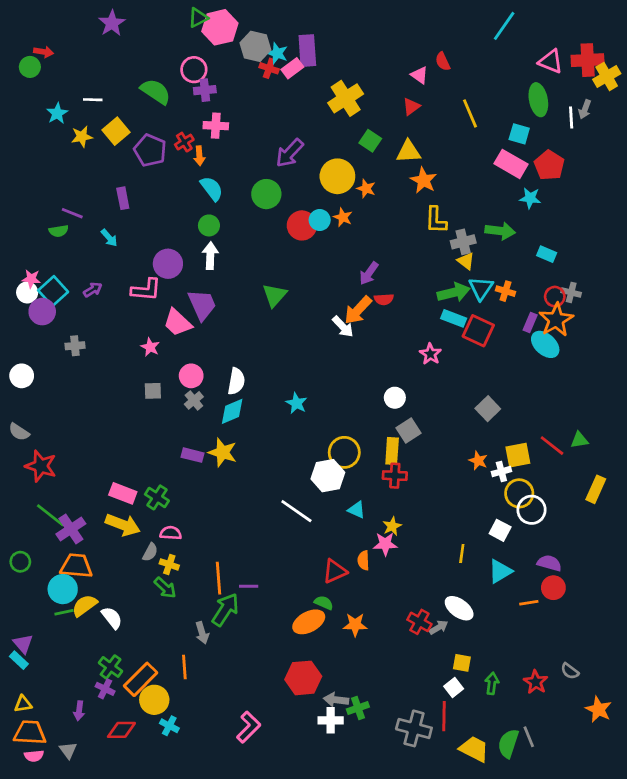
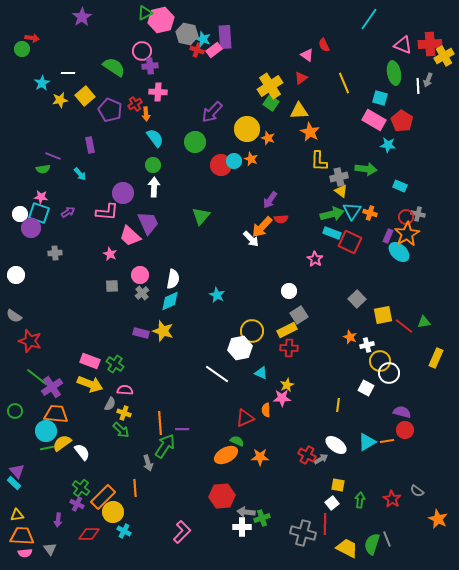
yellow cross: (346, 98) -> (270, 86), moved
pink star: (31, 279) -> (41, 197), moved
cyan square: (53, 291) -> (39, 213), turned -30
yellow rectangle: (392, 451) -> (287, 330), turned 60
yellow square: (518, 455) -> (383, 315), moved
cyan triangle: (500, 571) -> (367, 442), moved

